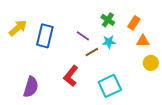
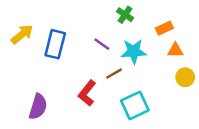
green cross: (108, 20) -> (125, 15), moved
orange rectangle: (134, 23) -> (164, 28), turned 32
cyan star: (109, 42) -> (134, 51), size x1.5
brown line: (92, 52) -> (114, 74), moved

